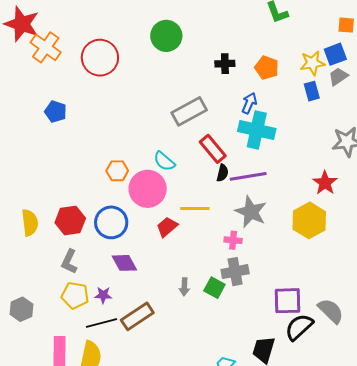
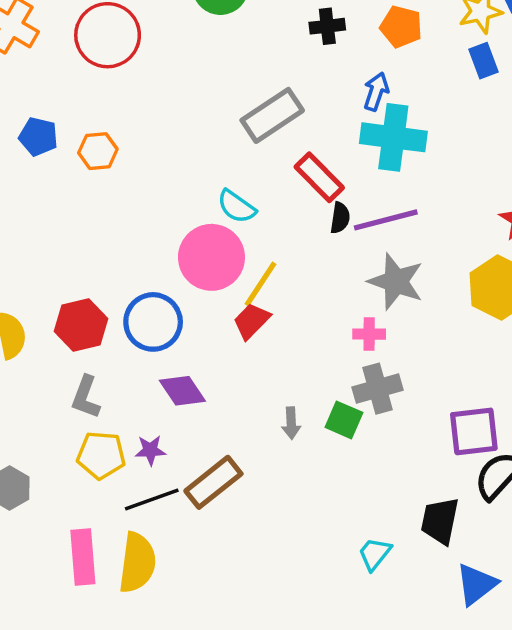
orange hexagon: (117, 171) -> (98, 151), moved
yellow line: (195, 208) -> (261, 284), moved, turned -52

